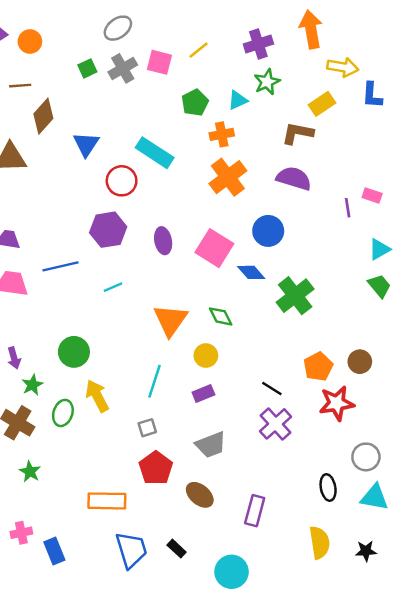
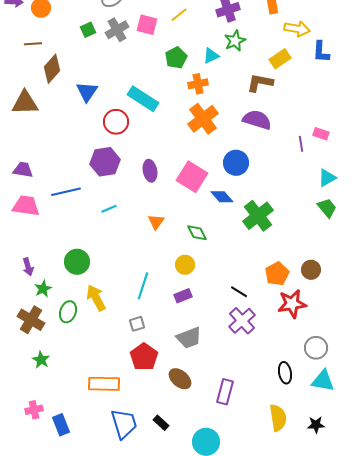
orange triangle: (170, 320) -> (156, 222), moved, size x0.6

